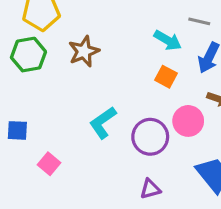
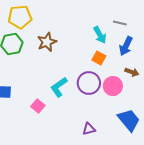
cyan arrow: (168, 40) -> (100, 35), turned 30
purple circle: (150, 137) -> (89, 83), moved
pink square: (49, 164) -> (38, 106), moved

